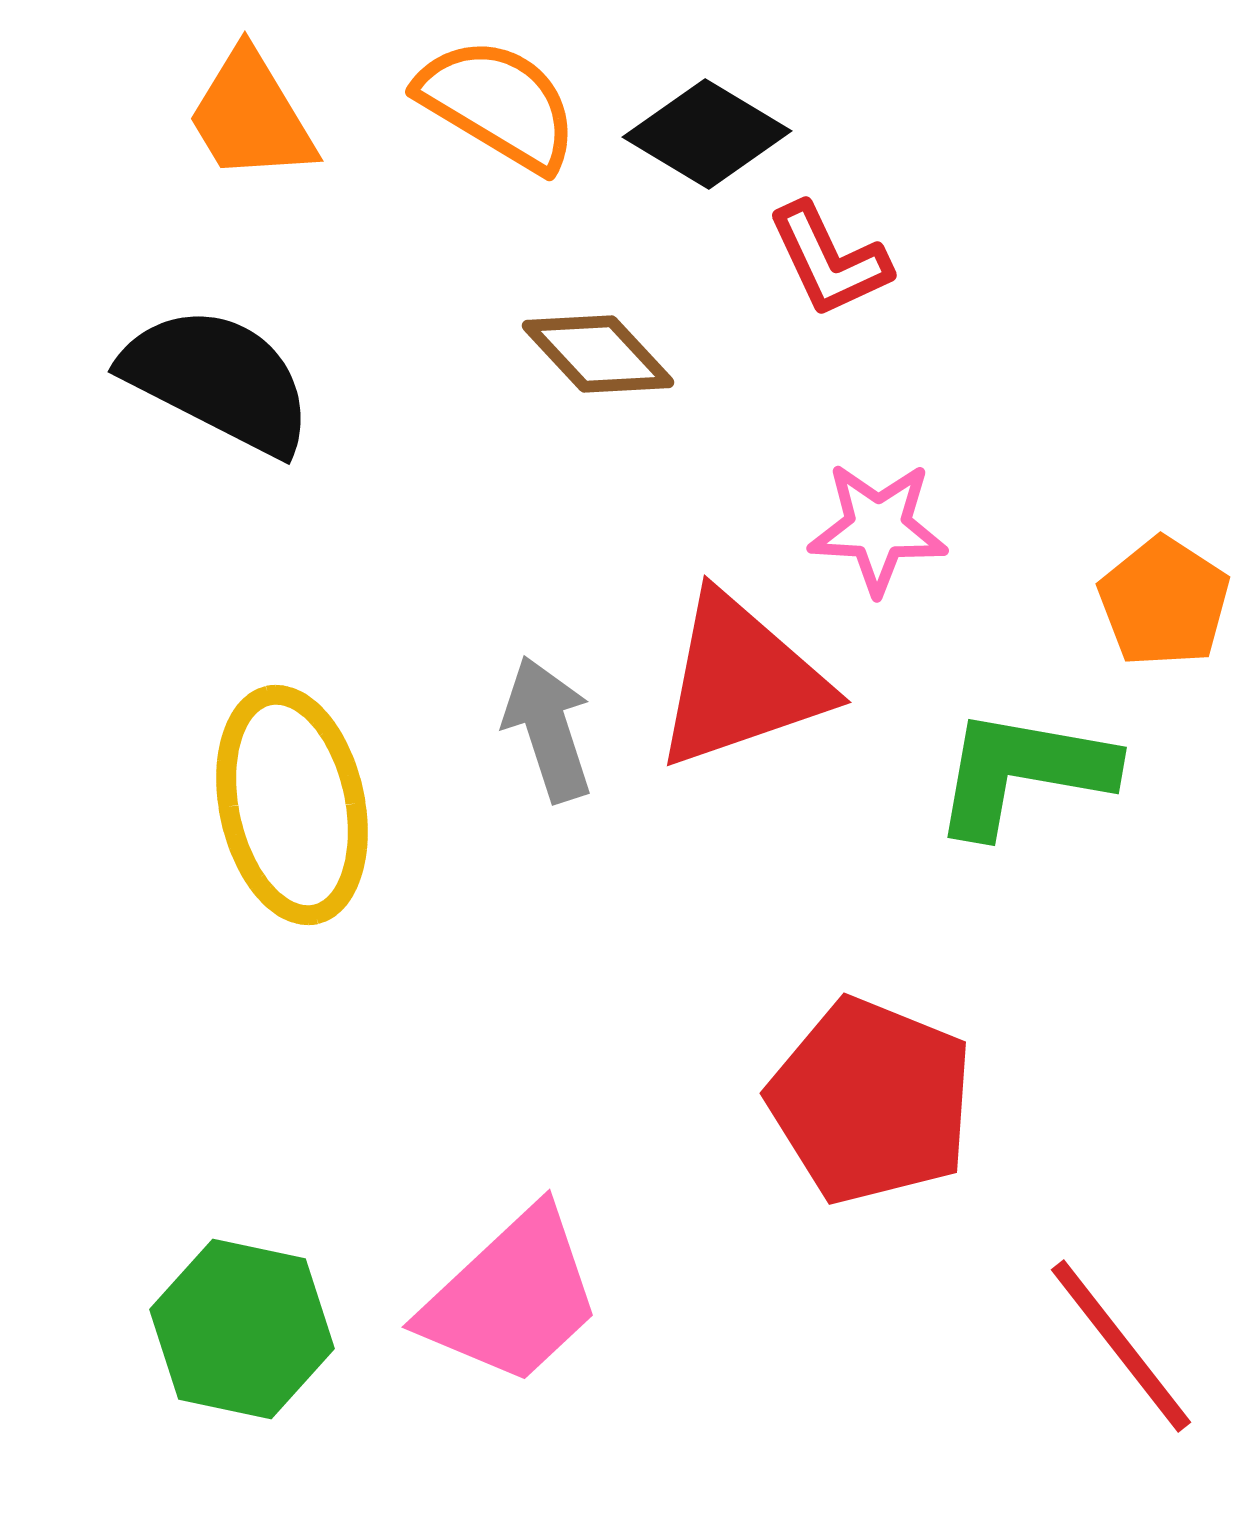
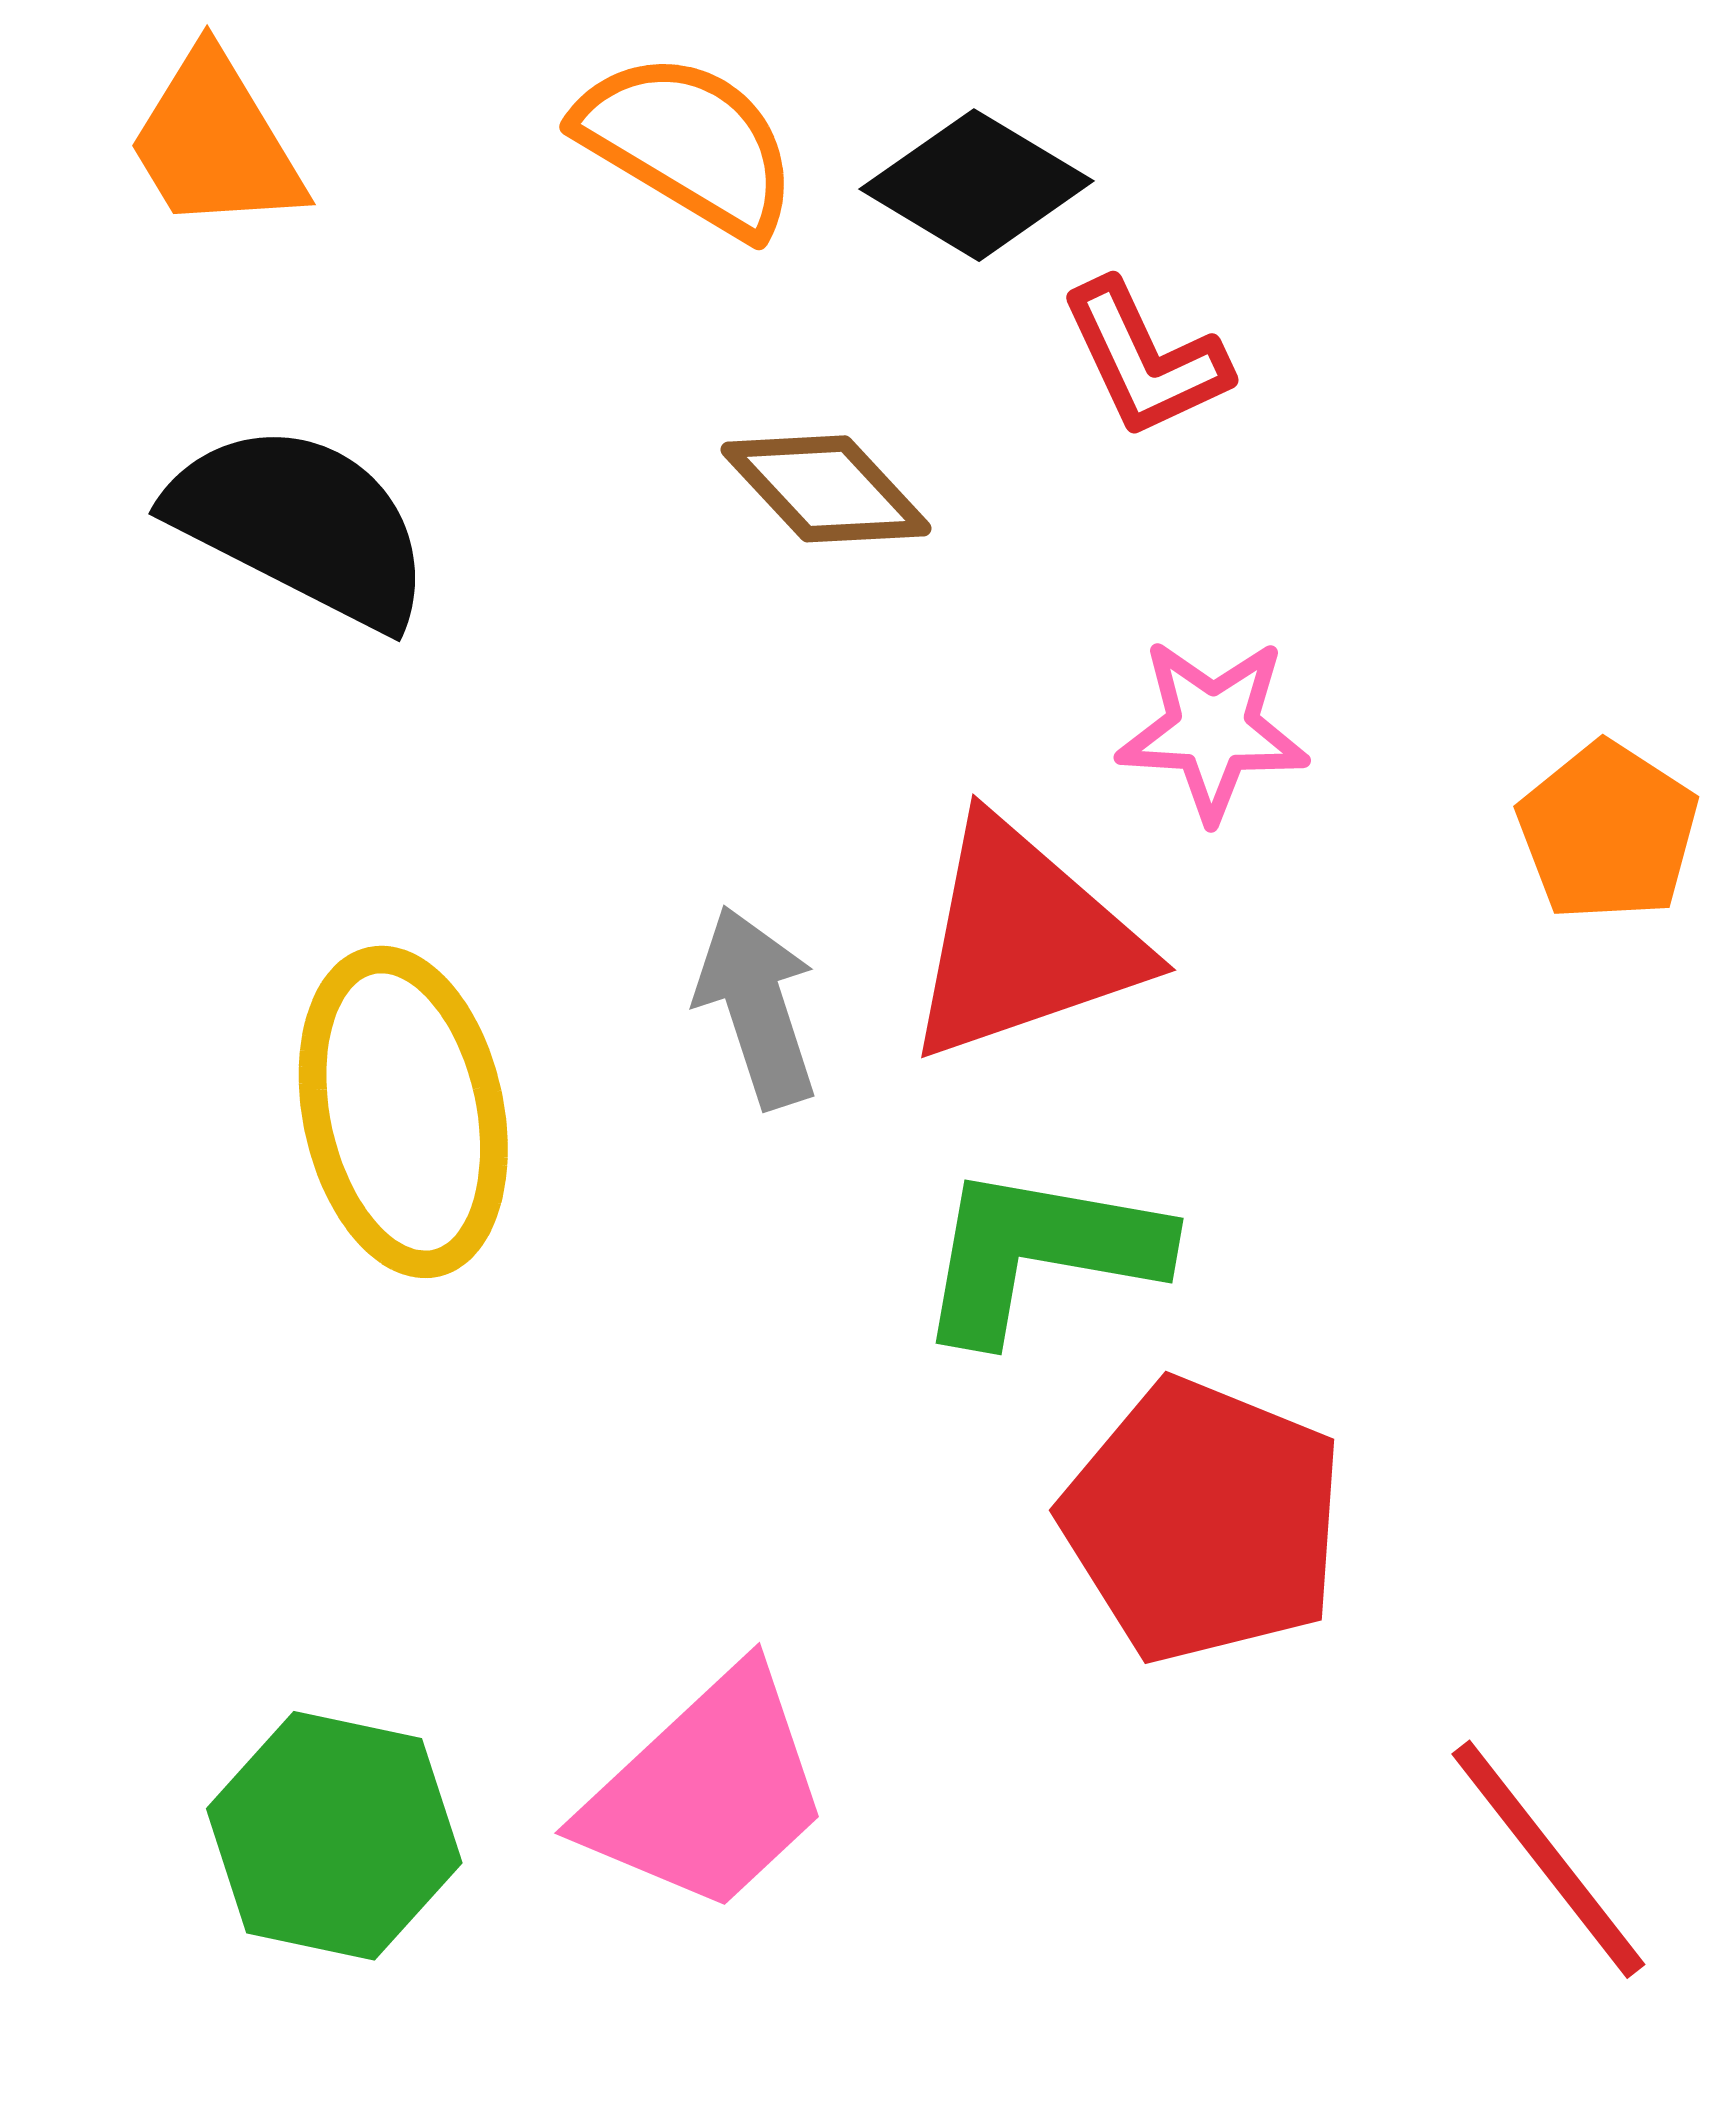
orange trapezoid: (251, 116) -> (215, 142), moved
green L-shape: (1023, 772) -> (1040, 1253), moved

